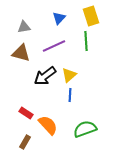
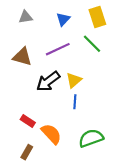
gray triangle: (24, 27) -> (26, 17), moved
green line: (86, 41) -> (92, 44), turned -42

